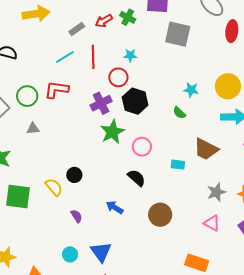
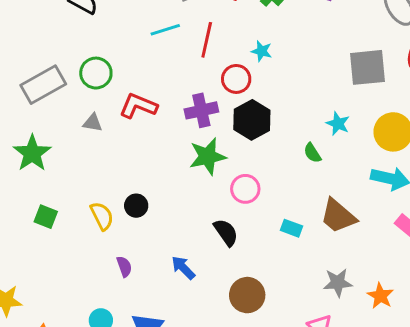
gray square: (178, 34) -> (368, 67), moved, turned -32
red L-shape: (57, 90) -> (138, 106), moved
green square: (18, 197) -> (46, 217), size x0.6

